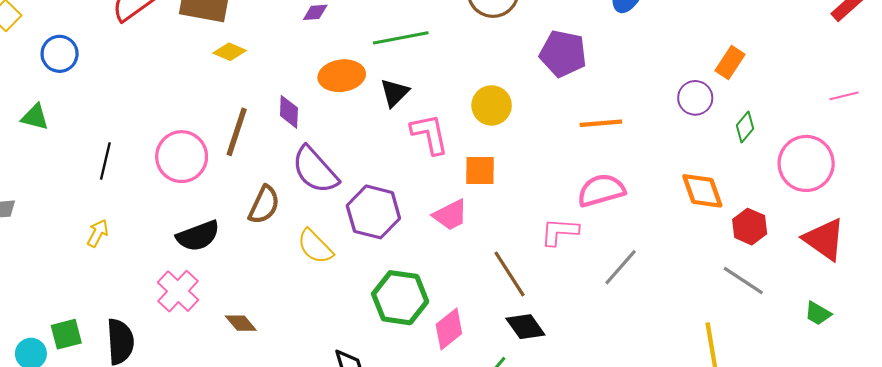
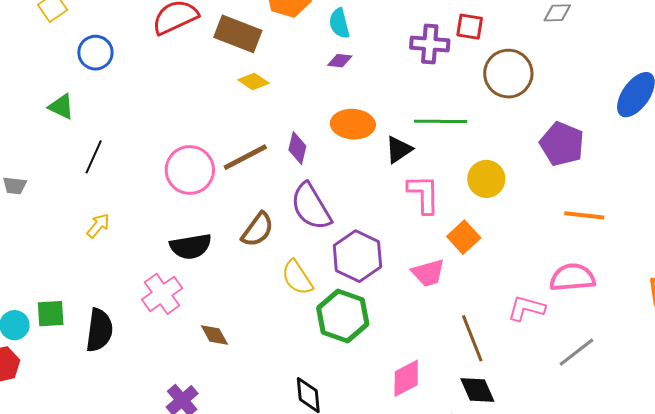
green line: (401, 38) -> (441, 121), moved
brown line: (237, 132) -> (245, 157), turned 33
black line: (105, 161) -> (94, 157), moved
orange square: (480, 170) -> (464, 237), turned 36
green hexagon: (400, 298) -> (343, 316), moved

